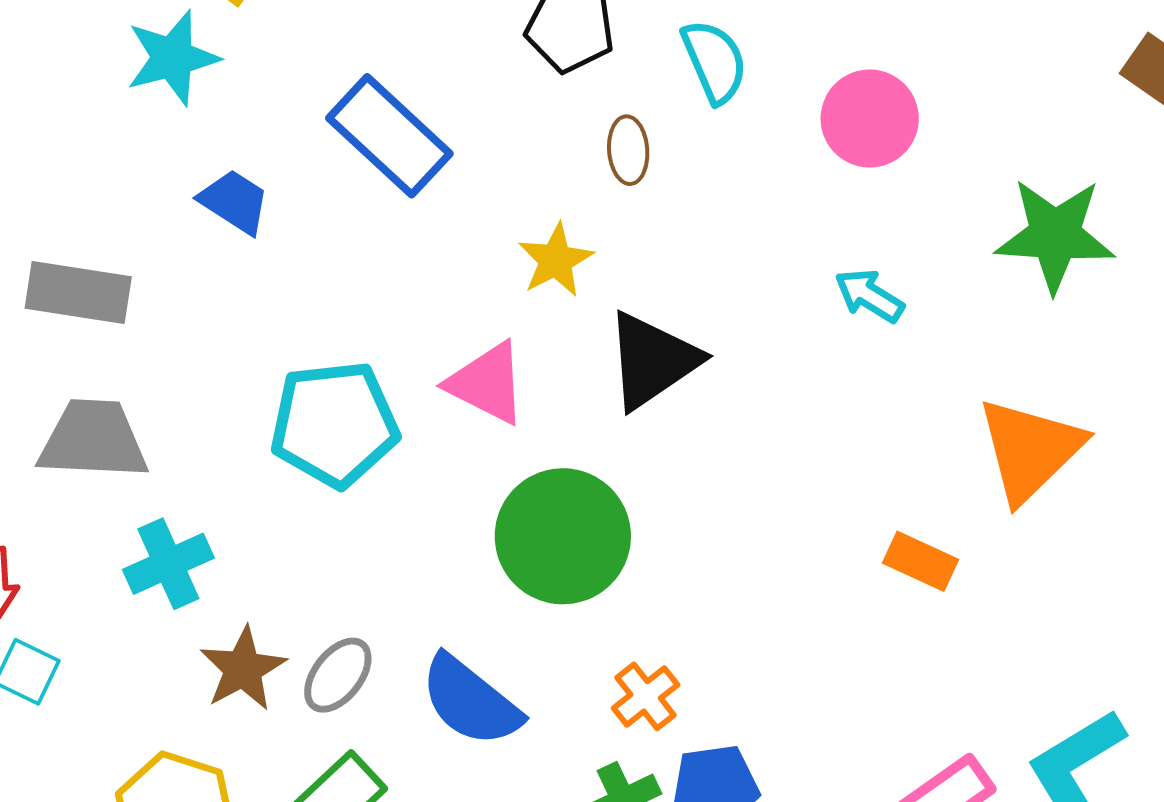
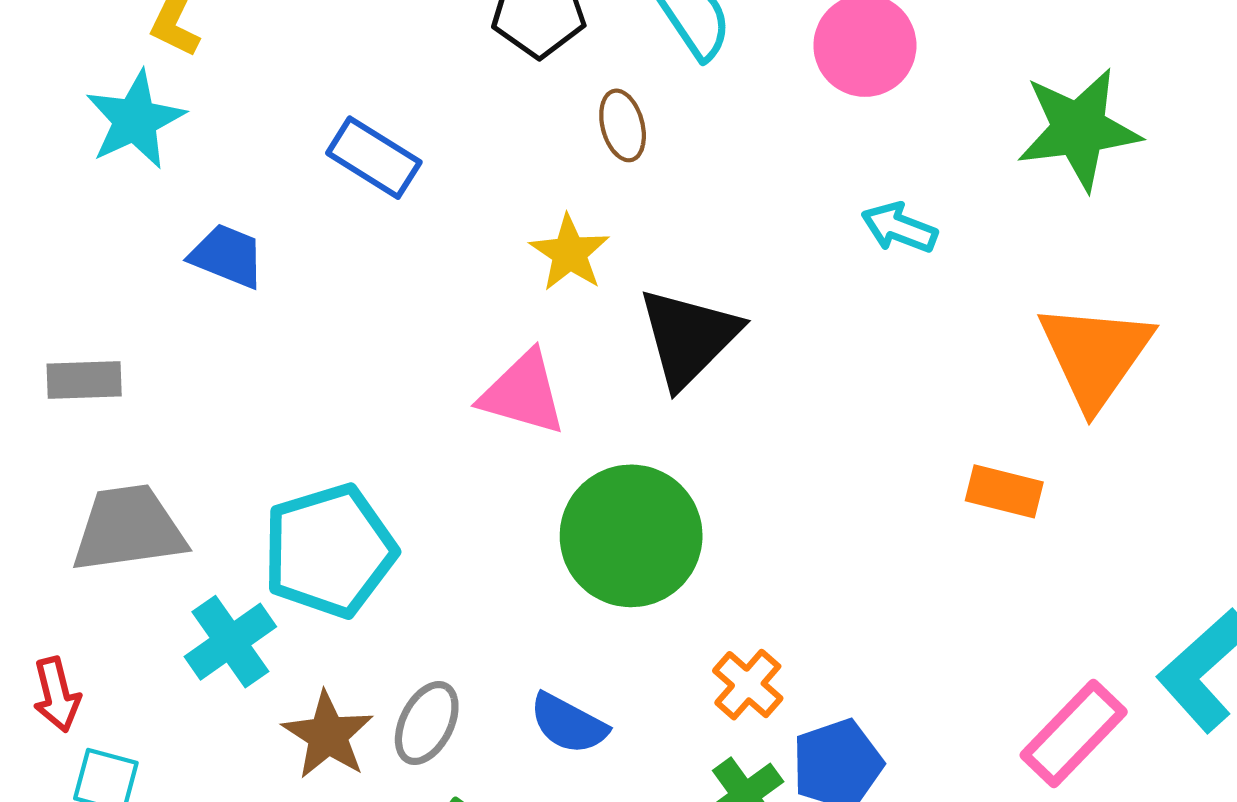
blue rectangle: (389, 136) -> (374, 158), size x0.7
gray rectangle: (78, 292) -> (84, 380), size x0.7
cyan pentagon: (334, 424) -> (329, 551), moved
blue semicircle: (471, 701) -> (568, 724), size x0.7

